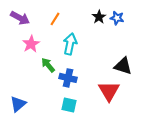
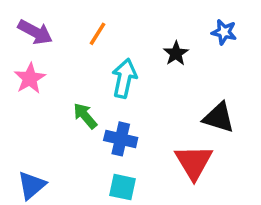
black star: (99, 17) -> (176, 53), moved
blue star: (117, 18) -> (224, 32), moved
pink star: (31, 44) -> (30, 78), moved

